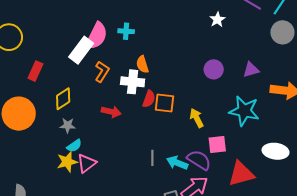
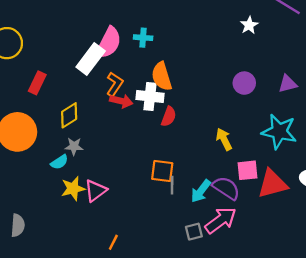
orange semicircle: (142, 64) -> (162, 76), size x1.4
orange square: (165, 103) -> (162, 171), moved
red arrow: (111, 112) -> (121, 101), moved
cyan semicircle: (74, 146) -> (59, 162), moved
cyan arrow: (177, 163) -> (201, 191), turned -75
red triangle: (241, 174) -> (272, 184), moved

